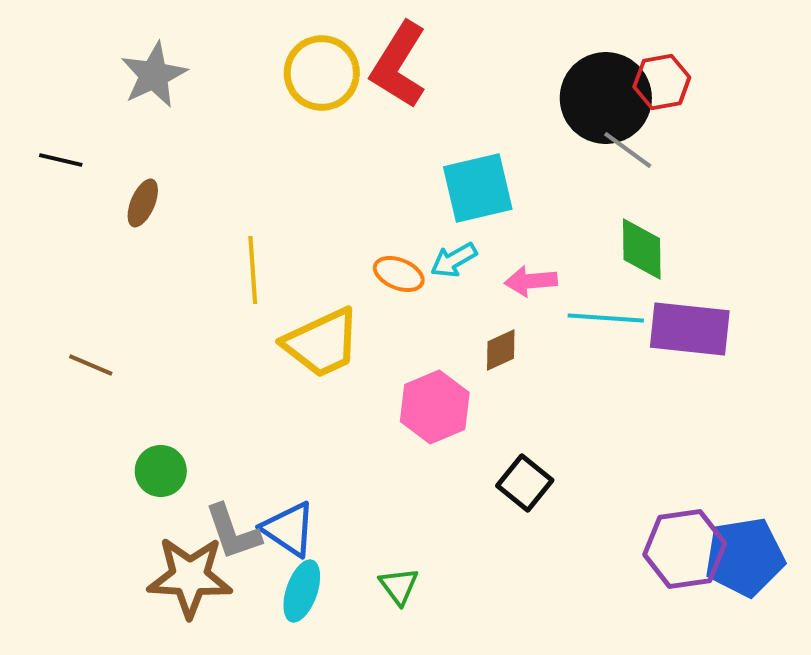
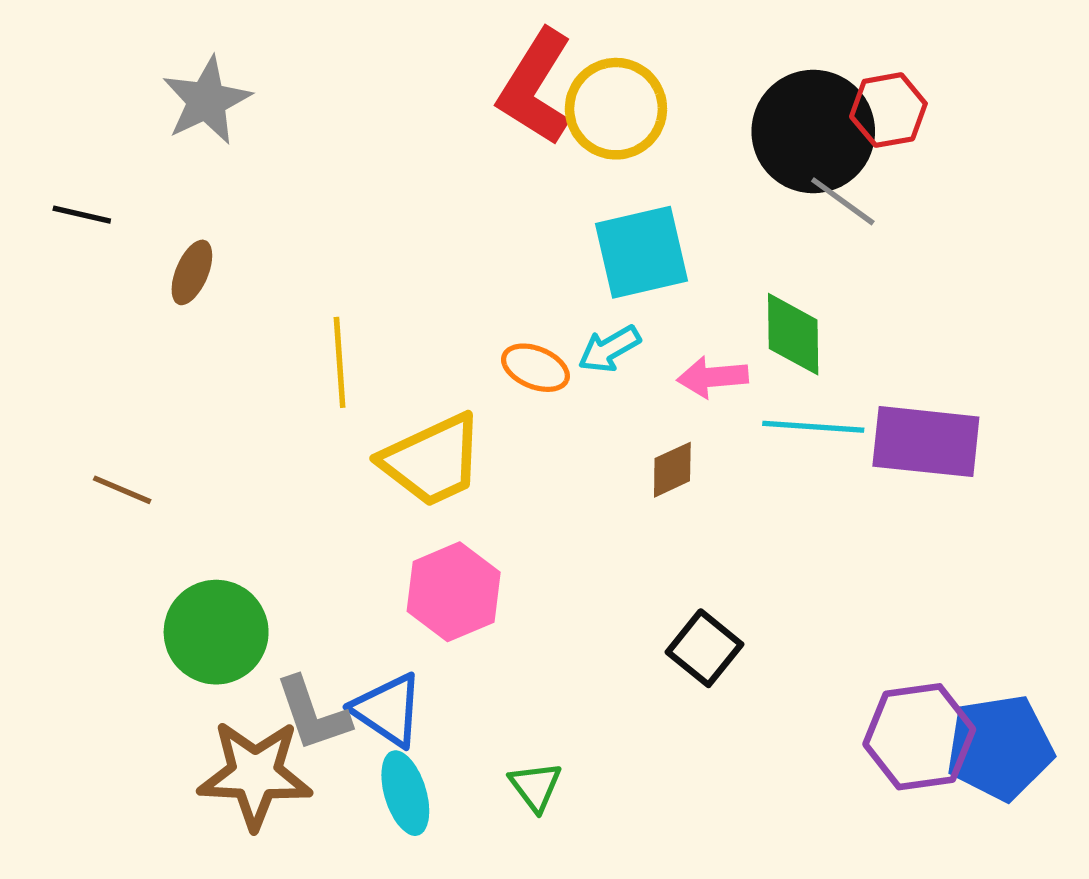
yellow circle: (322, 73) -> (616, 109), moved
green diamond: (642, 249) -> (793, 334), moved
pink hexagon: (435, 407) -> (454, 592), moved
green circle: (161, 471) -> (216, 632), size x1.5
cyan ellipse: (302, 591) -> (405, 793), turned -36

